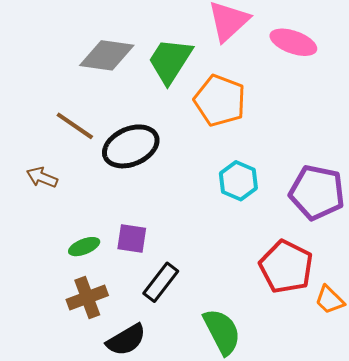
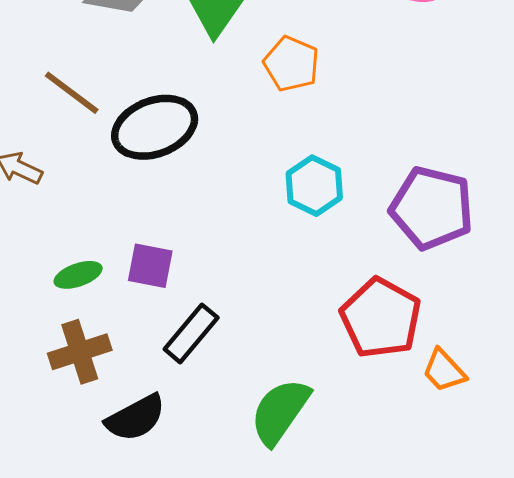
orange pentagon: (220, 101) -> (291, 64), size x0.7
green semicircle: (222, 332) -> (280, 412), turned -120

